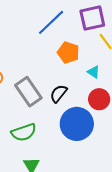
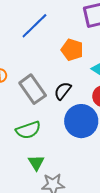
blue line: (51, 22) -> (34, 26), moved

